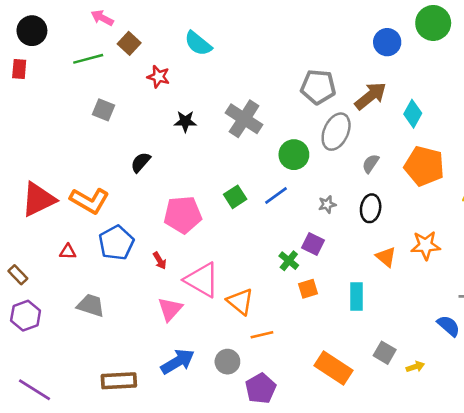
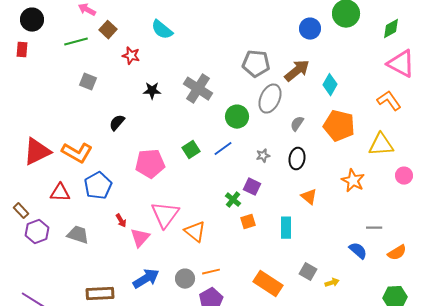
orange star: (426, 245) -> (353, 181), moved, turned 30
red triangle: (68, 252) -> (60, 193), size x1.5
red arrow: (160, 261) -> (121, 221), moved
pink triangle: (202, 280) -> (165, 215), turned 36
purple hexagon: (26, 316) -> (37, 232), moved
orange line: (262, 335) -> (211, 272), moved

